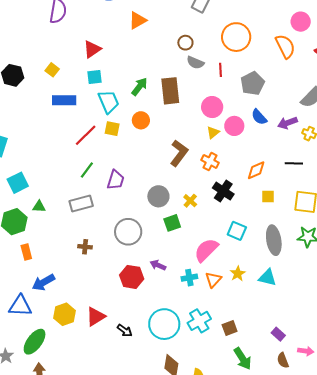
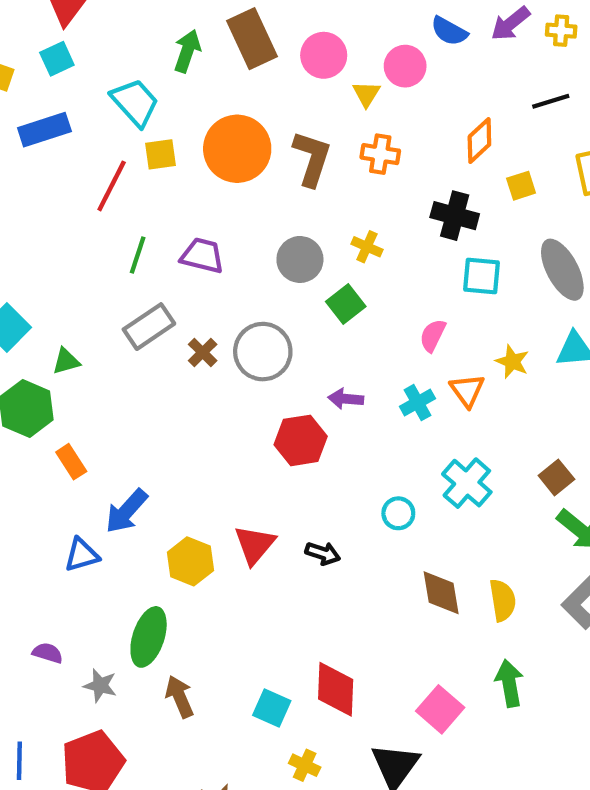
cyan square: (94, 77) -> (57, 59), moved
pink circle: (212, 107) -> (324, 55), moved
orange circle: (141, 120) -> (237, 149), moved, size x1.8
purple trapezoid: (116, 180) -> (202, 256), turned -75
black cross: (223, 191) -> (455, 216), moved
brown cross: (85, 247) -> (203, 352), moved, turned -32
pink semicircle: (206, 250) -> (433, 335), size x0.6
blue triangle: (20, 306) -> (82, 555), moved, size x0.7
cyan circle: (164, 324) -> (398, 513), size x0.5
brown square: (230, 328) -> (556, 477), moved

